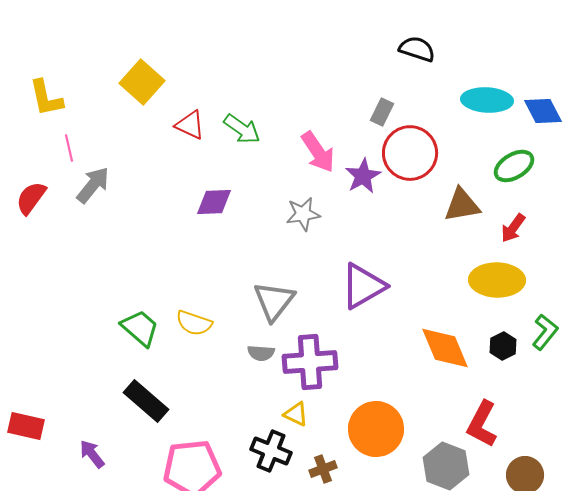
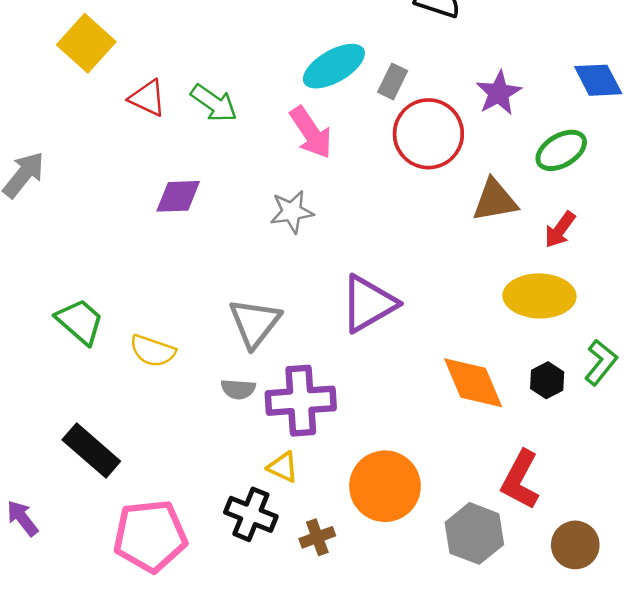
cyan ellipse: (487, 100) -> (334, 66), moved, turned -33
purple star: (363, 176) -> (499, 93), moved
green trapezoid: (140, 328) -> (80, 321), moved

